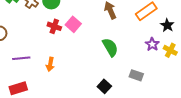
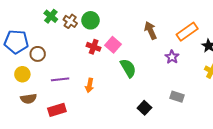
purple star: (152, 44) -> (172, 57), moved
green semicircle: (110, 47) -> (128, 68), moved

